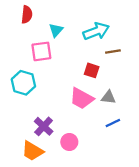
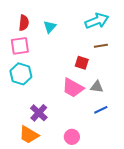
red semicircle: (27, 15) -> (24, 23), moved
cyan arrow: (96, 31) -> (97, 21), moved
pink square: (41, 51) -> (20, 46), moved
pink circle: (69, 142) -> (72, 137), moved

